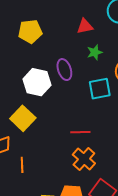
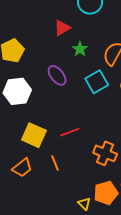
white hexagon: (37, 82) -> (17, 91), moved
red line: (80, 132) -> (70, 132), moved
orange line: (22, 165) -> (55, 163), moved

